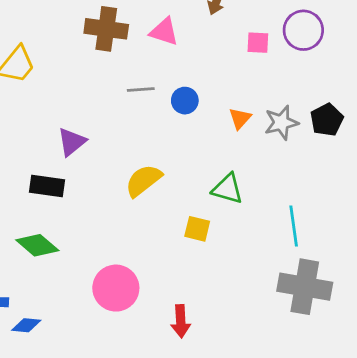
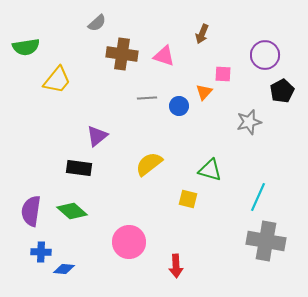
pink square: (258, 43) -> (223, 74), moved
orange triangle: (240, 118) -> (204, 92), moved
black pentagon: (327, 120) -> (282, 91), moved
cyan line: (294, 226) -> (258, 197), turned 32

